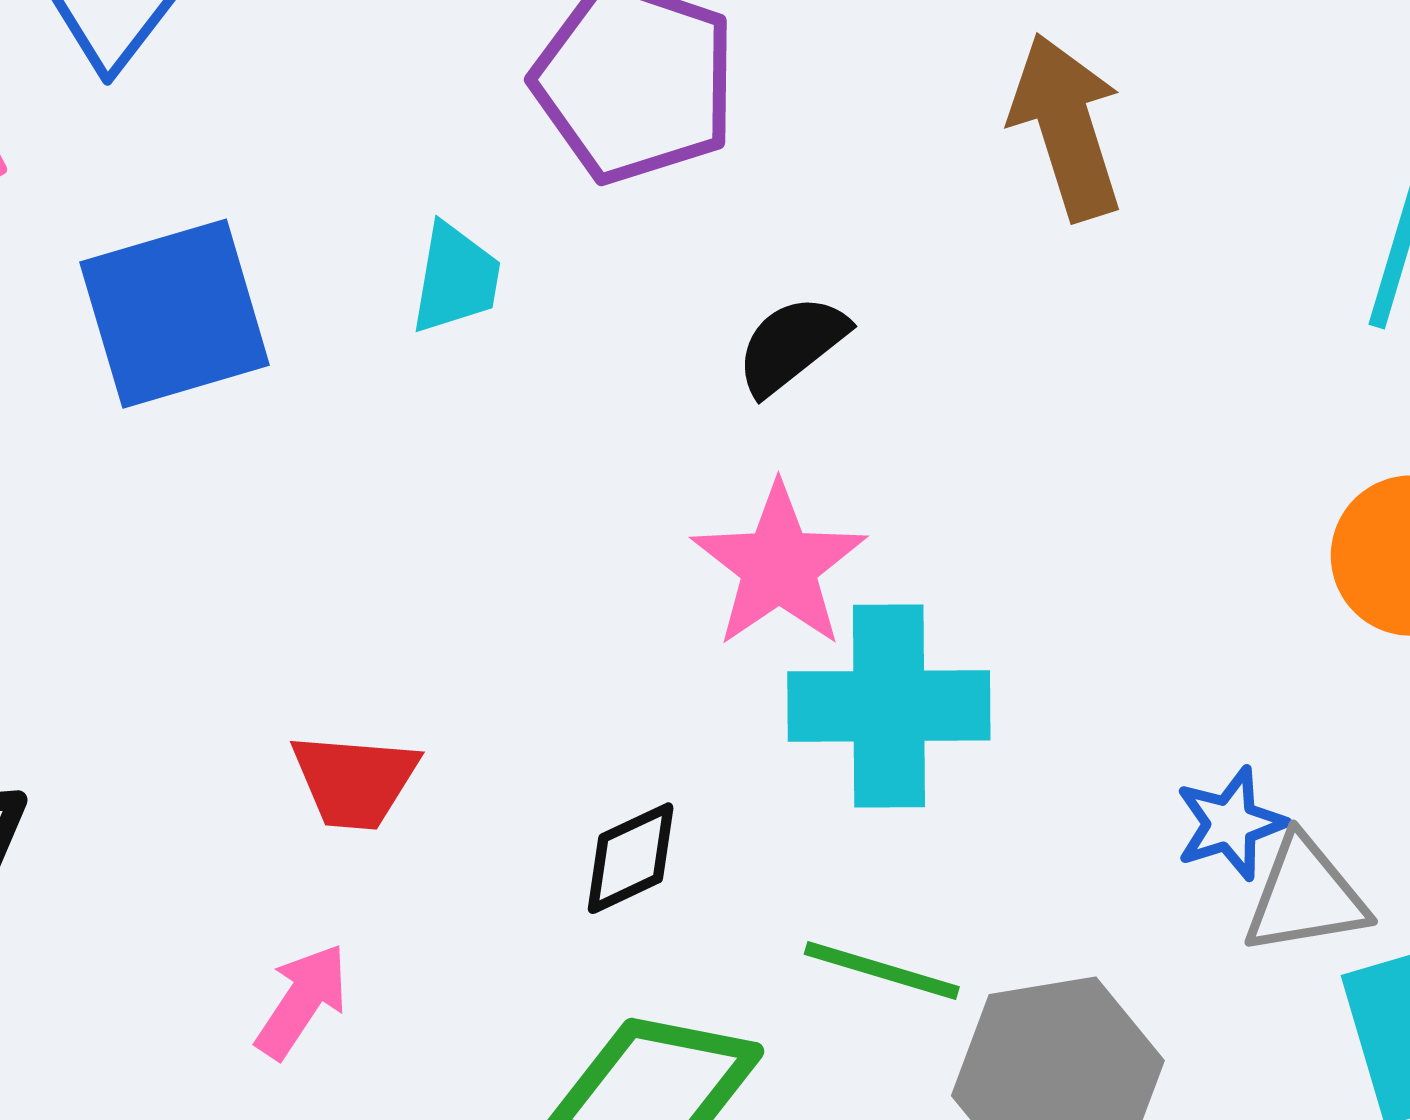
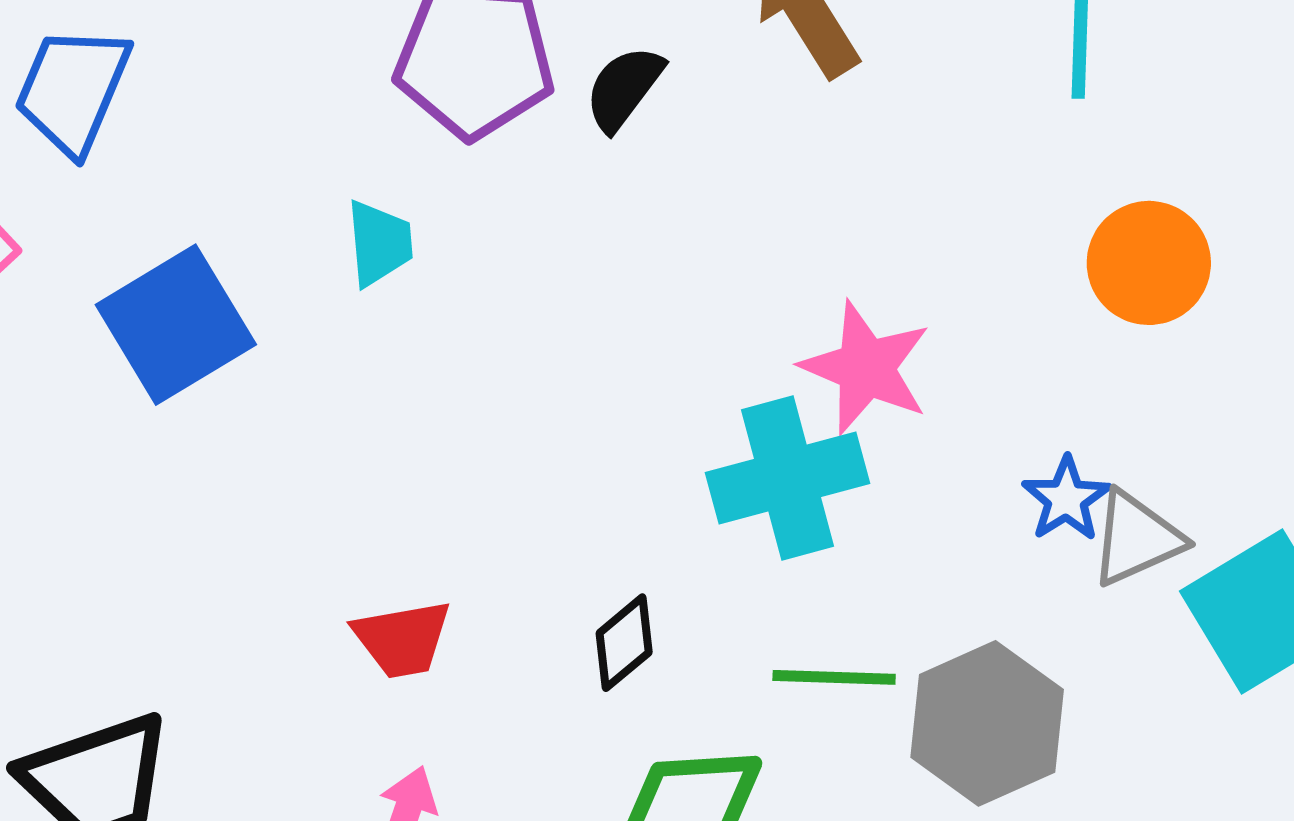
black semicircle: (791, 345) -> (624, 88), moved
pink star: (779, 566) -> (866, 368), moved

